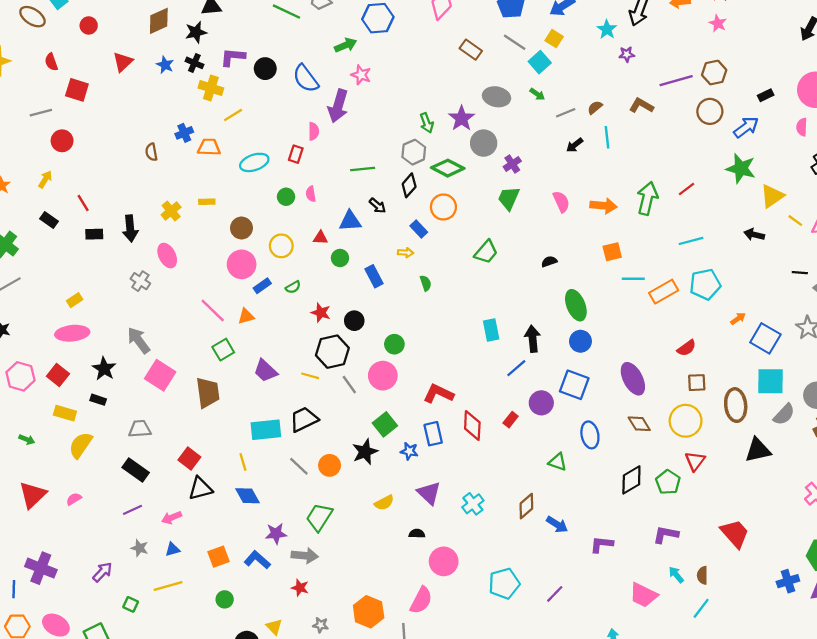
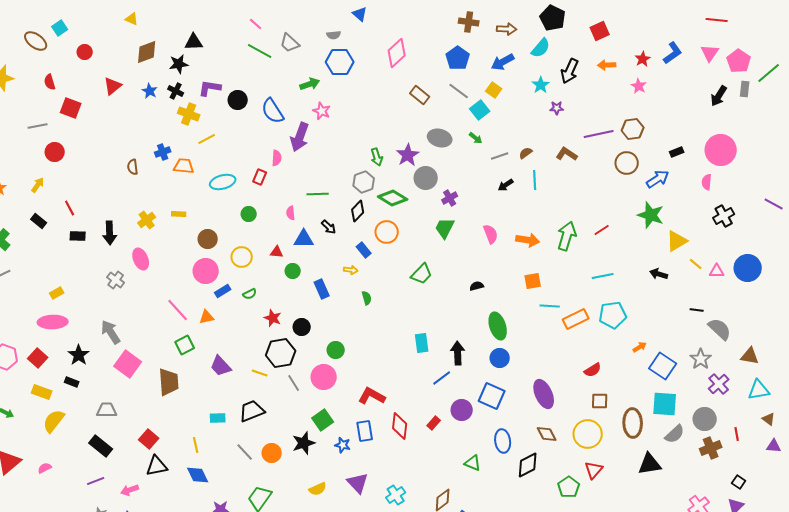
pink semicircle: (311, 194) -> (291, 213), moved
cyan rectangle: (266, 430) -> (218, 418), size x0.6
black diamond: (631, 480) -> (528, 465), moved

